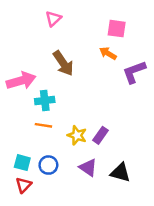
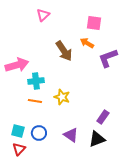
brown arrow: (63, 63) -> (64, 51), moved
yellow star: (77, 135) -> (62, 97), moved
purple rectangle: (101, 135) -> (103, 117), moved
black triangle: (120, 173) -> (97, 139), turned -36

